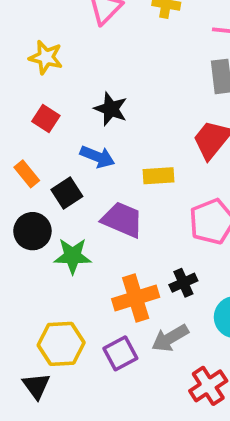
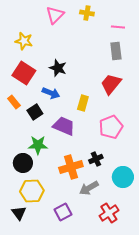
red square: (46, 118) -> (24, 73), size x1.6
yellow rectangle: (159, 176) -> (83, 103), turned -70
black circle: (32, 231) -> (23, 163), moved
purple square: (120, 353) -> (63, 212), moved

